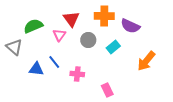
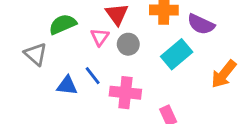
gray circle: (88, 40) -> (128, 44), moved
cyan rectangle: (113, 47) -> (177, 54), size x1.5
pink cross: (77, 74) -> (125, 93), size x1.5

